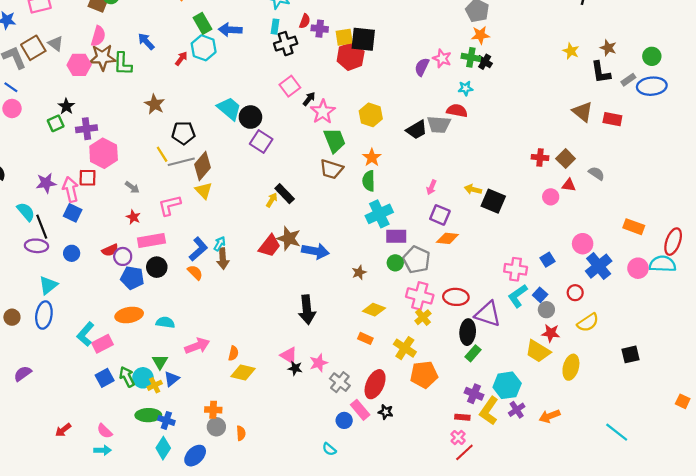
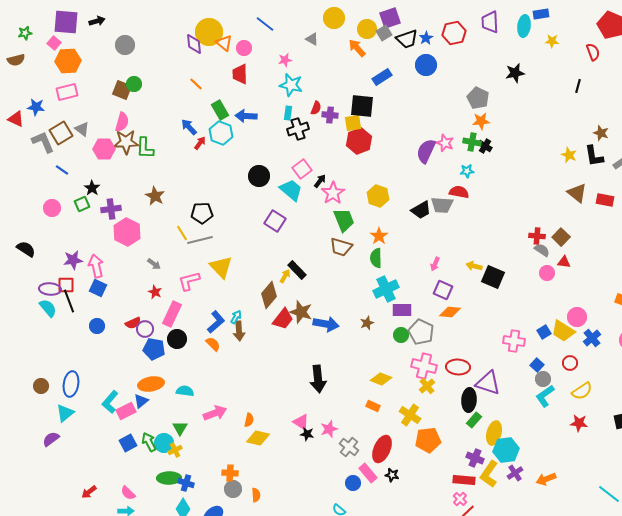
black square: (363, 39) -> (362, 106), moved
blue arrow: (146, 41) -> (189, 127), moved
yellow star: (571, 51) -> (569, 155), moved
purple semicircle: (422, 67) -> (426, 151), size x1.4
blue line: (11, 87) -> (62, 170), moved
brown star: (155, 104) -> (155, 196), moved
pink circle: (12, 108) -> (52, 208), moved
cyan trapezoid: (229, 108) -> (291, 190), moved
black circle: (250, 117) -> (259, 176), moved
brown diamond: (203, 166) -> (269, 295), moved
gray semicircle: (596, 173) -> (542, 250), moved
red square: (88, 178) -> (66, 285), moved
yellow triangle: (204, 190) -> (221, 267), size x1.4
cyan semicircle: (26, 212) -> (48, 308), moved
pink rectangle: (151, 241) -> (172, 314), turned -55
purple ellipse: (36, 246) -> (50, 289), moved
blue cross: (599, 266) -> (592, 338), size x0.7
brown star: (359, 272) -> (367, 323), moved
cyan triangle: (48, 285) -> (65, 413), moved
cyan L-shape: (518, 296) -> (545, 396), moved
red star: (551, 333) -> (579, 423), moved
yellow trapezoid: (538, 351) -> (563, 331), moved
yellow ellipse: (571, 367) -> (494, 433), moved
blue triangle: (172, 379) -> (141, 401), moved
red rectangle: (462, 417) -> (464, 480), size x1.5

